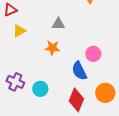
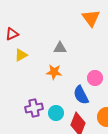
purple cross: (15, 82) -> (34, 108), moved, turned -36
cyan circle: (40, 89) -> (56, 113), moved

